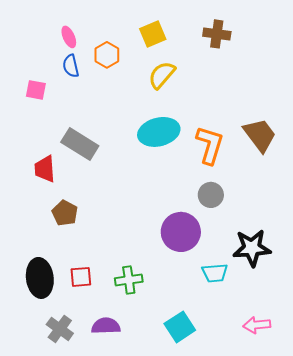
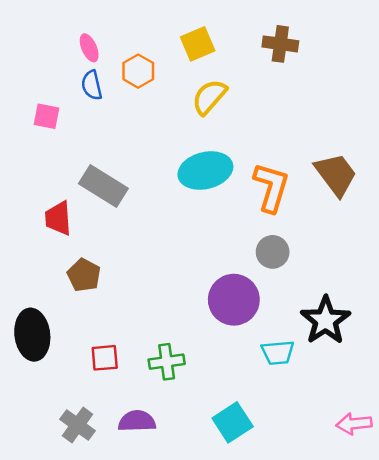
black star: (252, 248) -> (326, 320), turned -30
black ellipse: (40, 278) -> (32, 335), moved
pink arrow: (257, 325) -> (354, 424), moved

